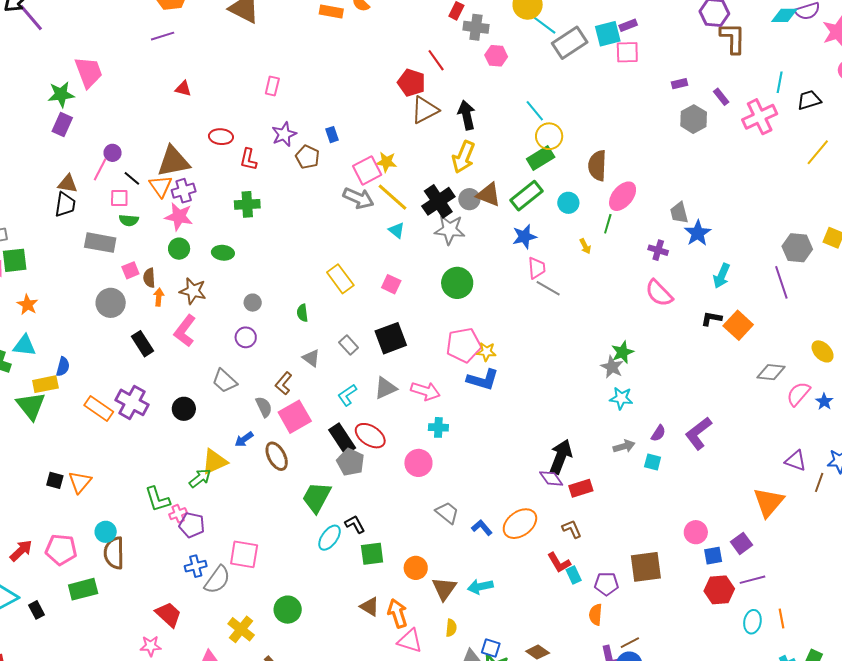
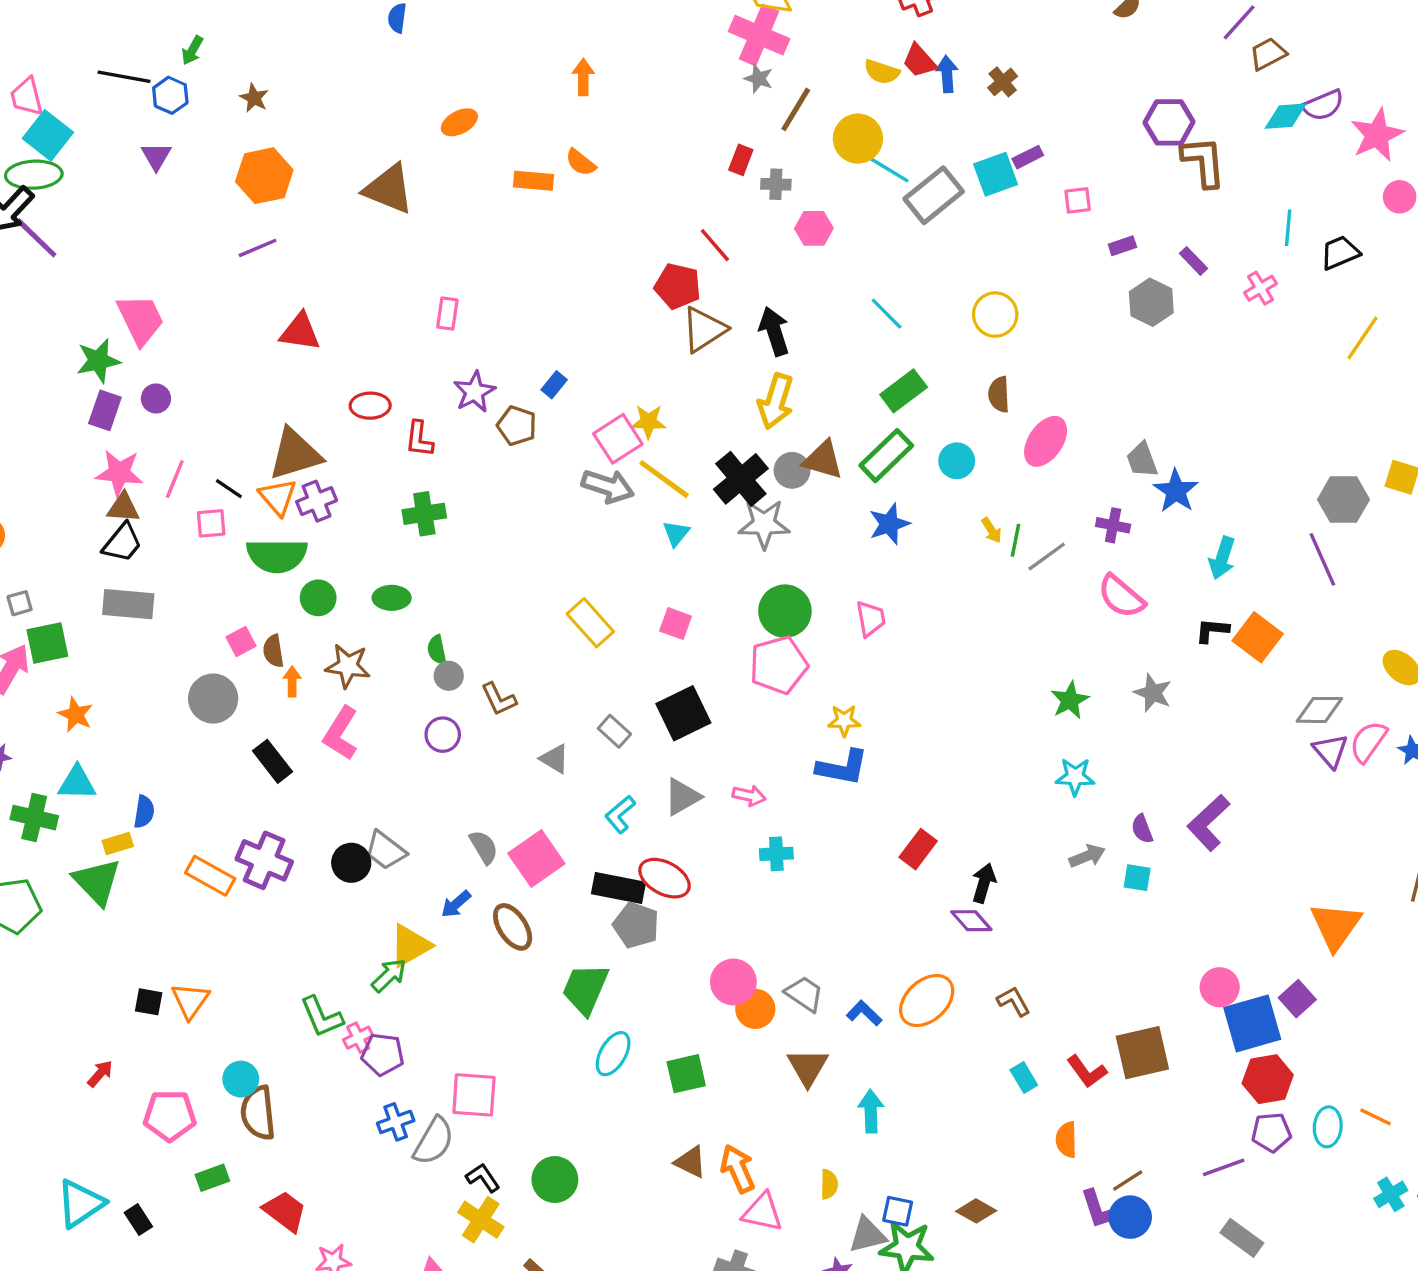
gray cross: (476, 27) -> (776, 184), size x0.7
pink square: (627, 52) -> (1078, 200), moved, size x0.7
red triangle: (183, 89) -> (300, 332), size x1.5
pink cross: (760, 117) -> (1261, 288), size x0.6
blue rectangle: (332, 135) -> (554, 385), turned 63
yellow circle: (549, 136) -> (995, 315), moved
purple circle: (113, 153) -> (156, 398), moved
brown semicircle: (597, 166) -> (999, 394), size x0.7
black trapezoid: (65, 205) -> (122, 543), turned 36
pink star: (179, 217) -> (119, 473), moved
green semicircle: (129, 220) -> (277, 556), moved, size x1.8
green line: (608, 224) -> (1016, 540), moved
cyan triangle: (397, 230) -> (676, 533), turned 36
gray rectangle: (100, 243) -> (128, 604), moved
pink trapezoid: (537, 268) -> (871, 619), moved
gray line: (548, 288) -> (1047, 557), moved, turned -60
green semicircle: (302, 313) -> (437, 650), moved
pink pentagon: (464, 345) -> (779, 665), moved
gray star: (612, 367) -> (1153, 693), moved
gray trapezoid: (225, 381) -> (385, 850), moved
brown L-shape: (284, 383) -> (499, 699), moved, turned -60
yellow rectangle: (45, 384) -> (118, 844), size x0.7
pink arrow: (425, 391) -> (749, 796), size x0.7
purple semicircle: (658, 433) -> (1142, 829), turned 132
black rectangle: (342, 439) -> (618, 888), turned -40
black arrow: (561, 457) -> (984, 883), size x0.7
purple triangle: (796, 461) -> (1330, 751), moved, turned 35
pink circle: (418, 463) -> (733, 982), moved
red rectangle: (581, 488) -> (918, 849), moved, turned -30
black L-shape: (355, 524) -> (483, 1178), moved
red arrow: (21, 551) -> (100, 1074), moved, size x0.7
blue square: (713, 556) -> (1252, 1023), size x1.8
red L-shape: (559, 563) -> (1087, 1071), moved
orange circle: (416, 568) -> (755, 1009), moved
purple line: (753, 580) -> (1224, 1167), moved
purple pentagon: (606, 584) -> (1271, 1132), moved
cyan arrow: (480, 587) -> (871, 1111), turned 105
green rectangle: (83, 589) -> (212, 1178), size x0.7
brown triangle: (444, 589) -> (808, 1067), moved
red trapezoid: (168, 614) -> (285, 1211), moved
orange line: (782, 618) -> (1375, 1117), turned -48

